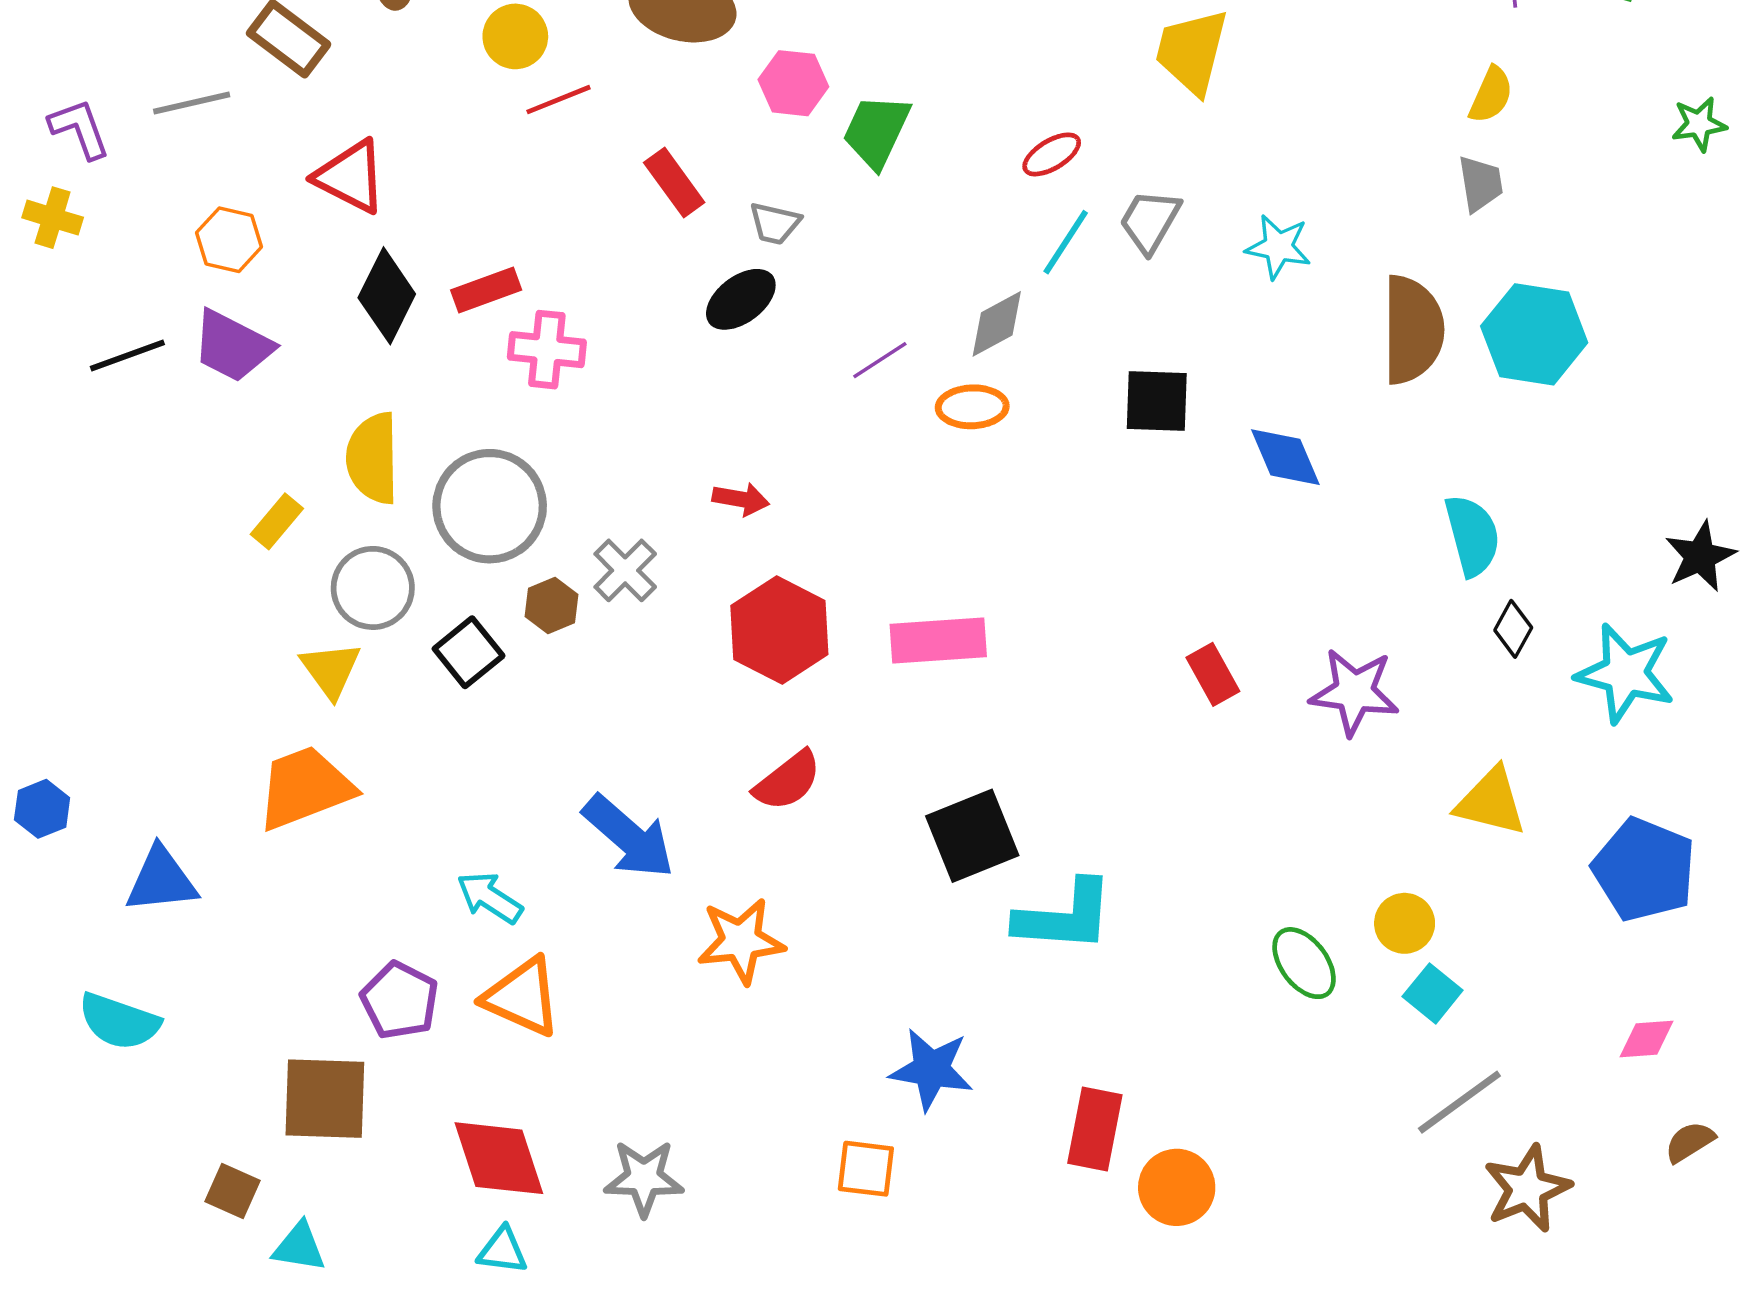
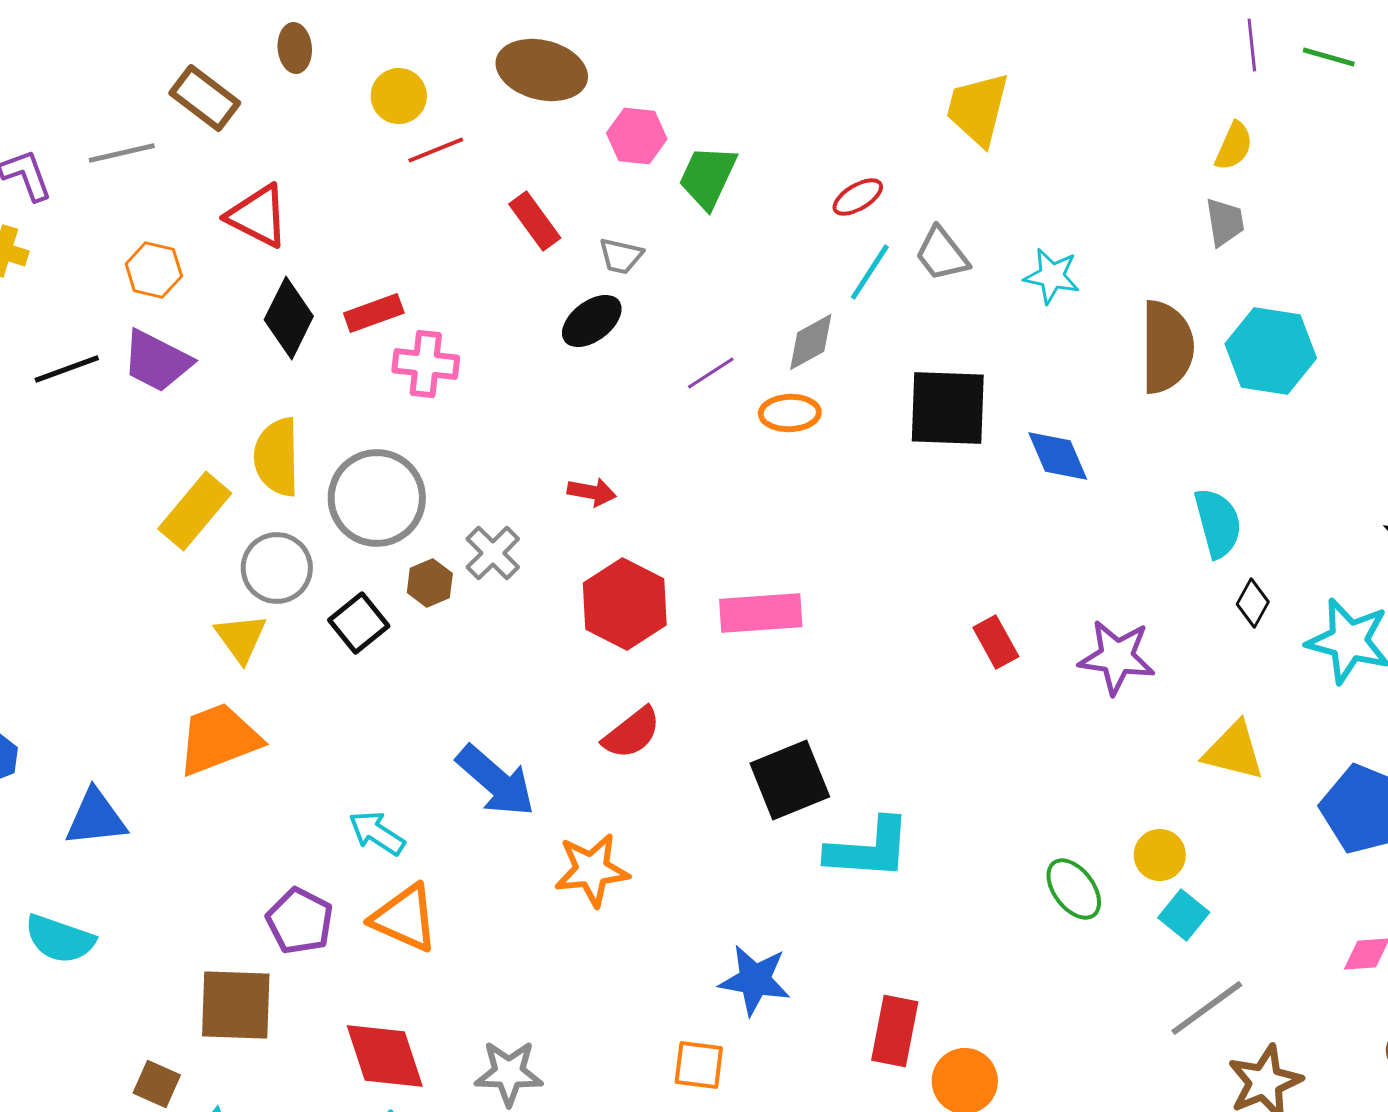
gray trapezoid: (1150, 221) -> (942, 254), turned -68
black square: (1157, 401) -> (948, 408), size x1.4
yellow rectangle: (277, 521) -> (195, 511), size x1.6

